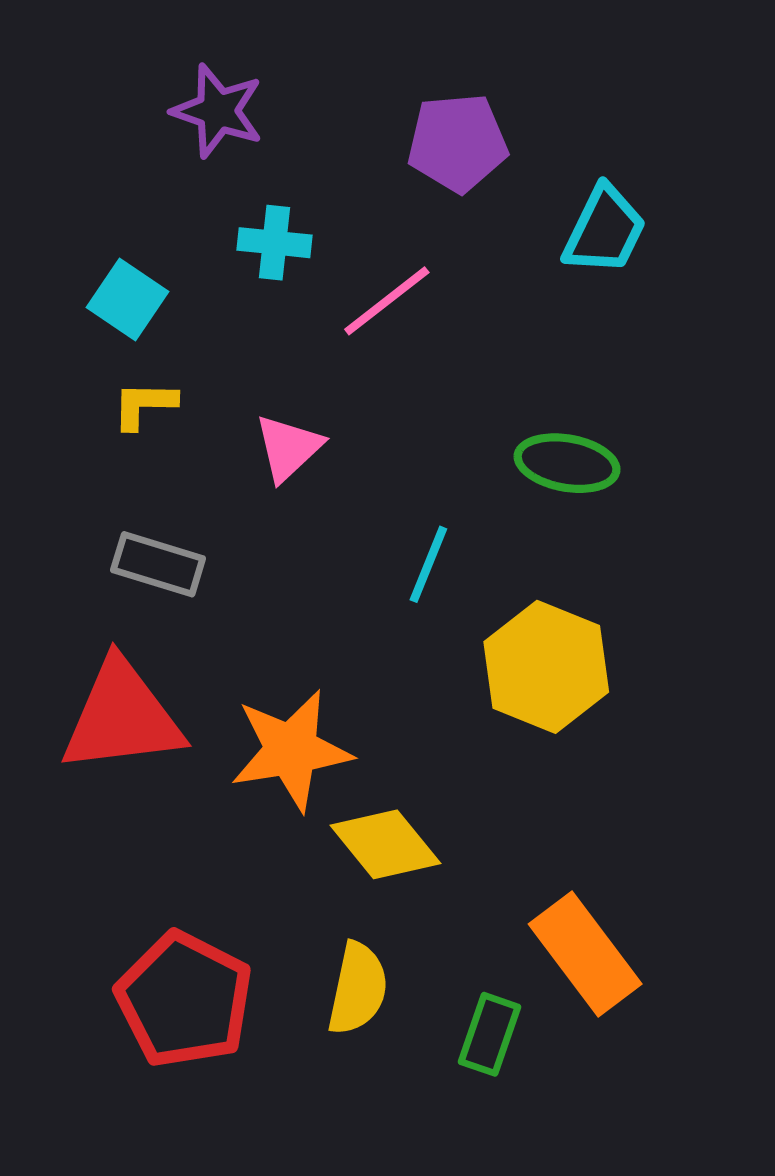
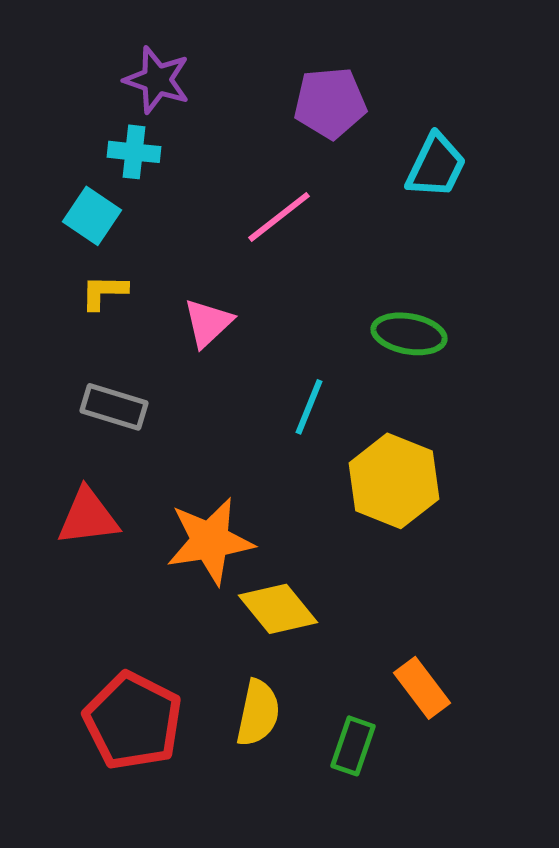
cyan cross: (275, 243) -> (134, 152), moved
red triangle: (122, 717) -> (88, 517), size x0.7
orange rectangle: (585, 954) -> (422, 688), size x0.7

